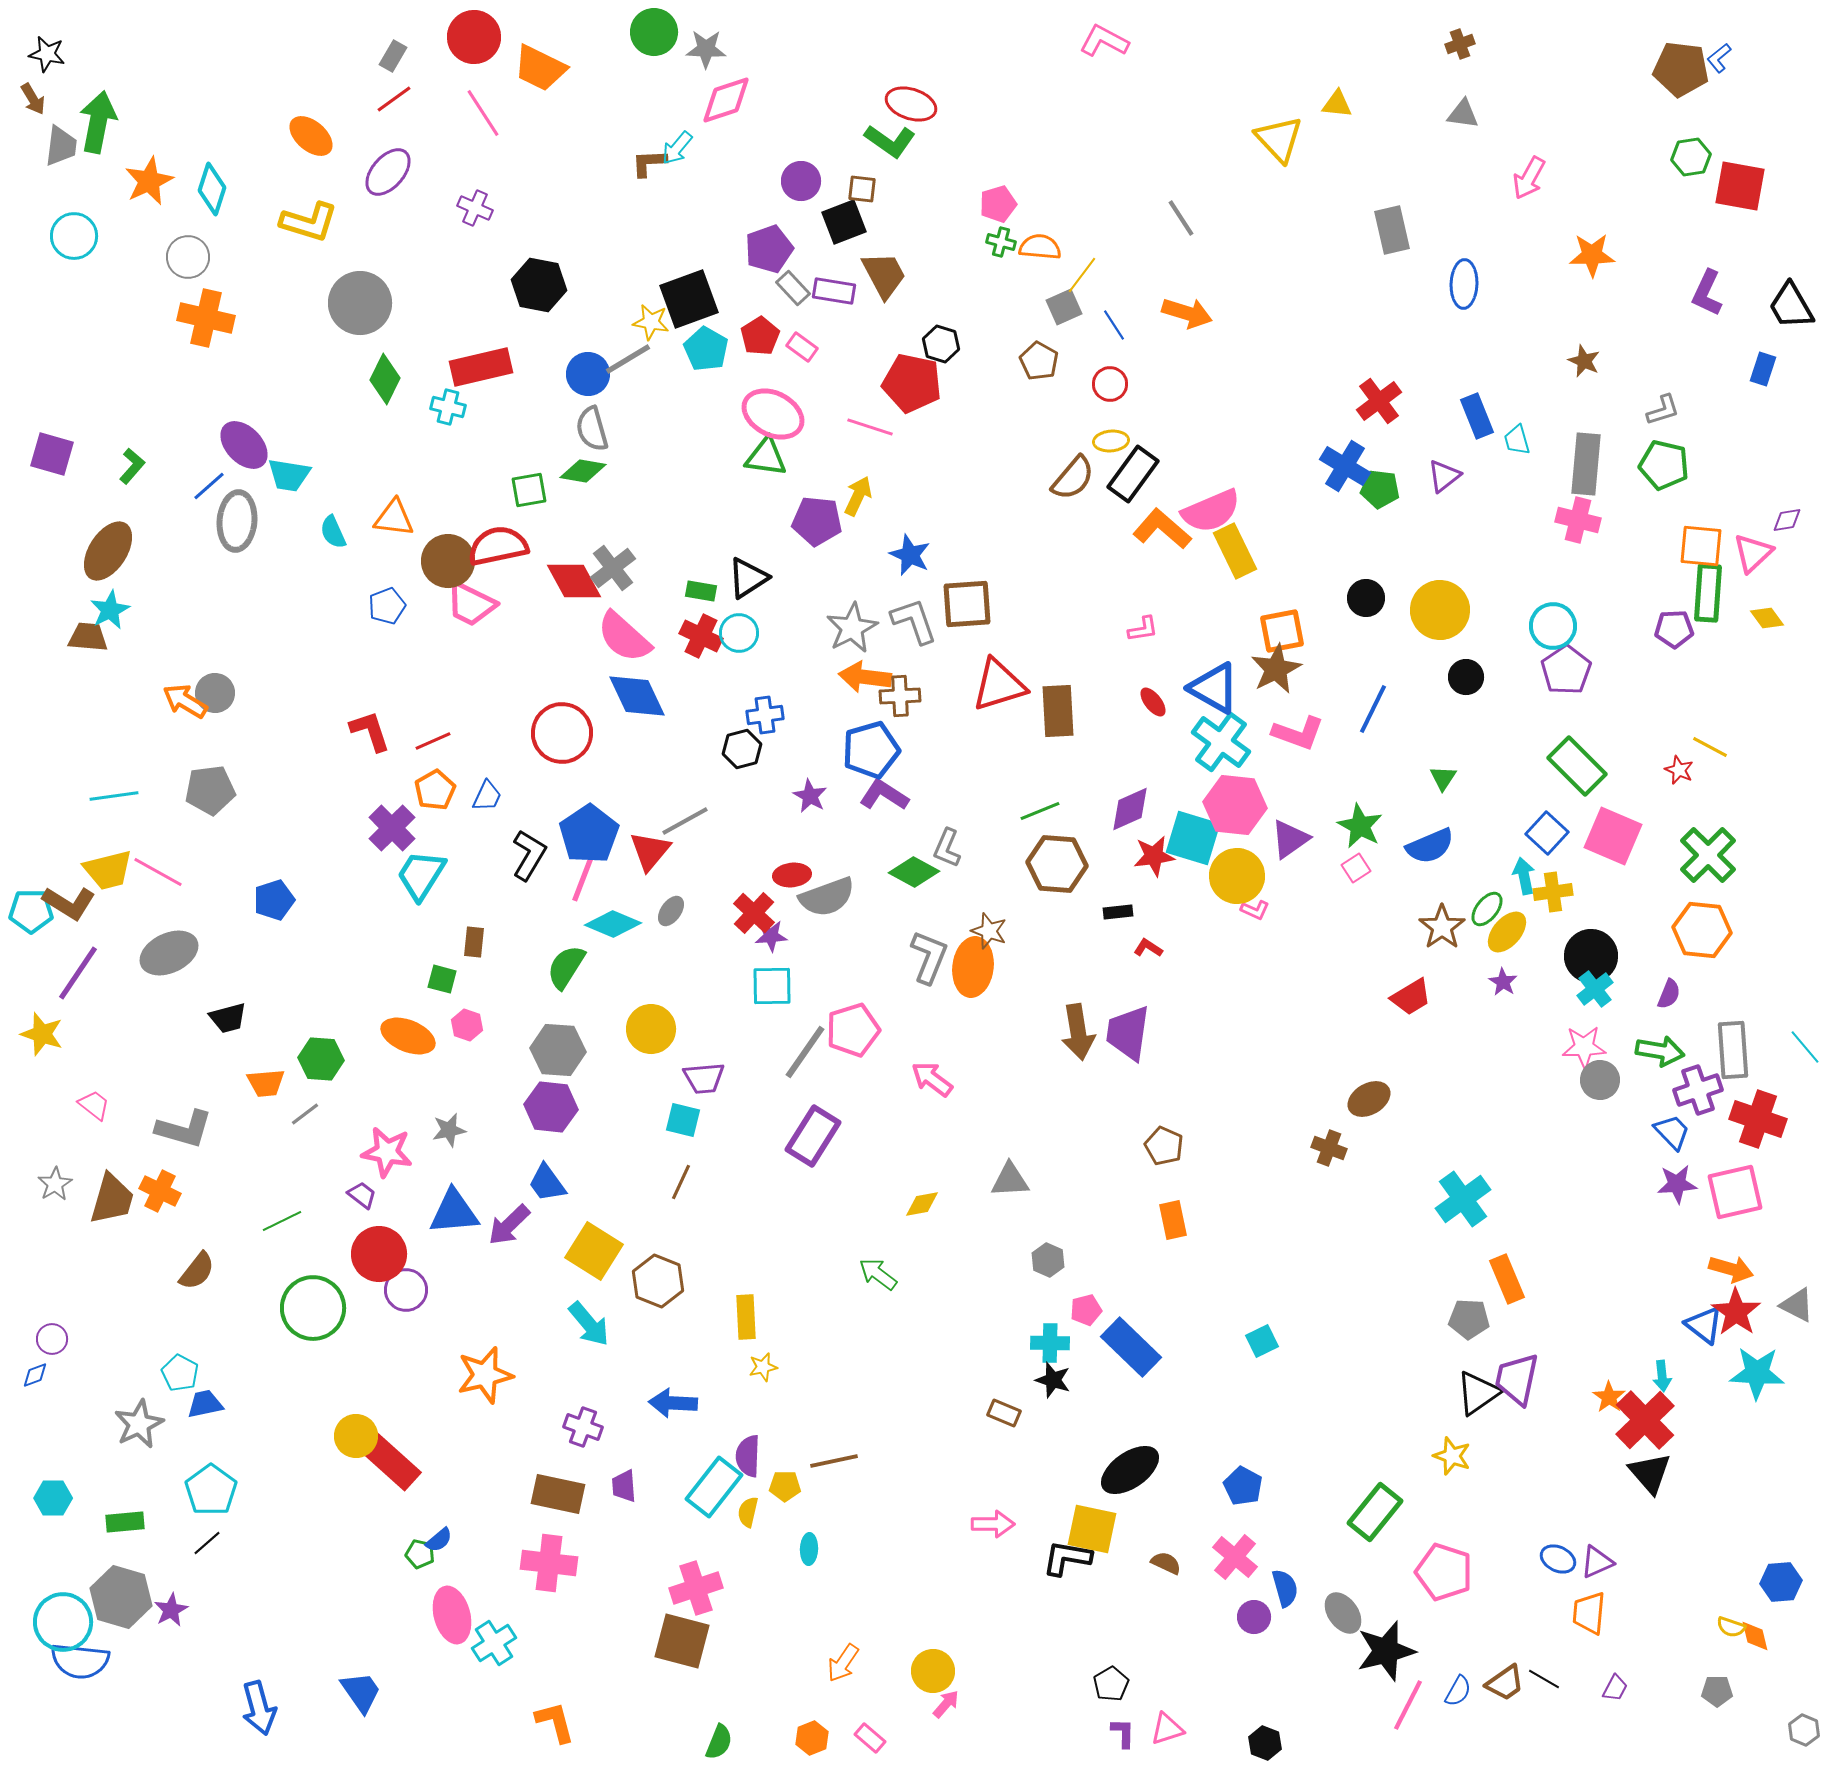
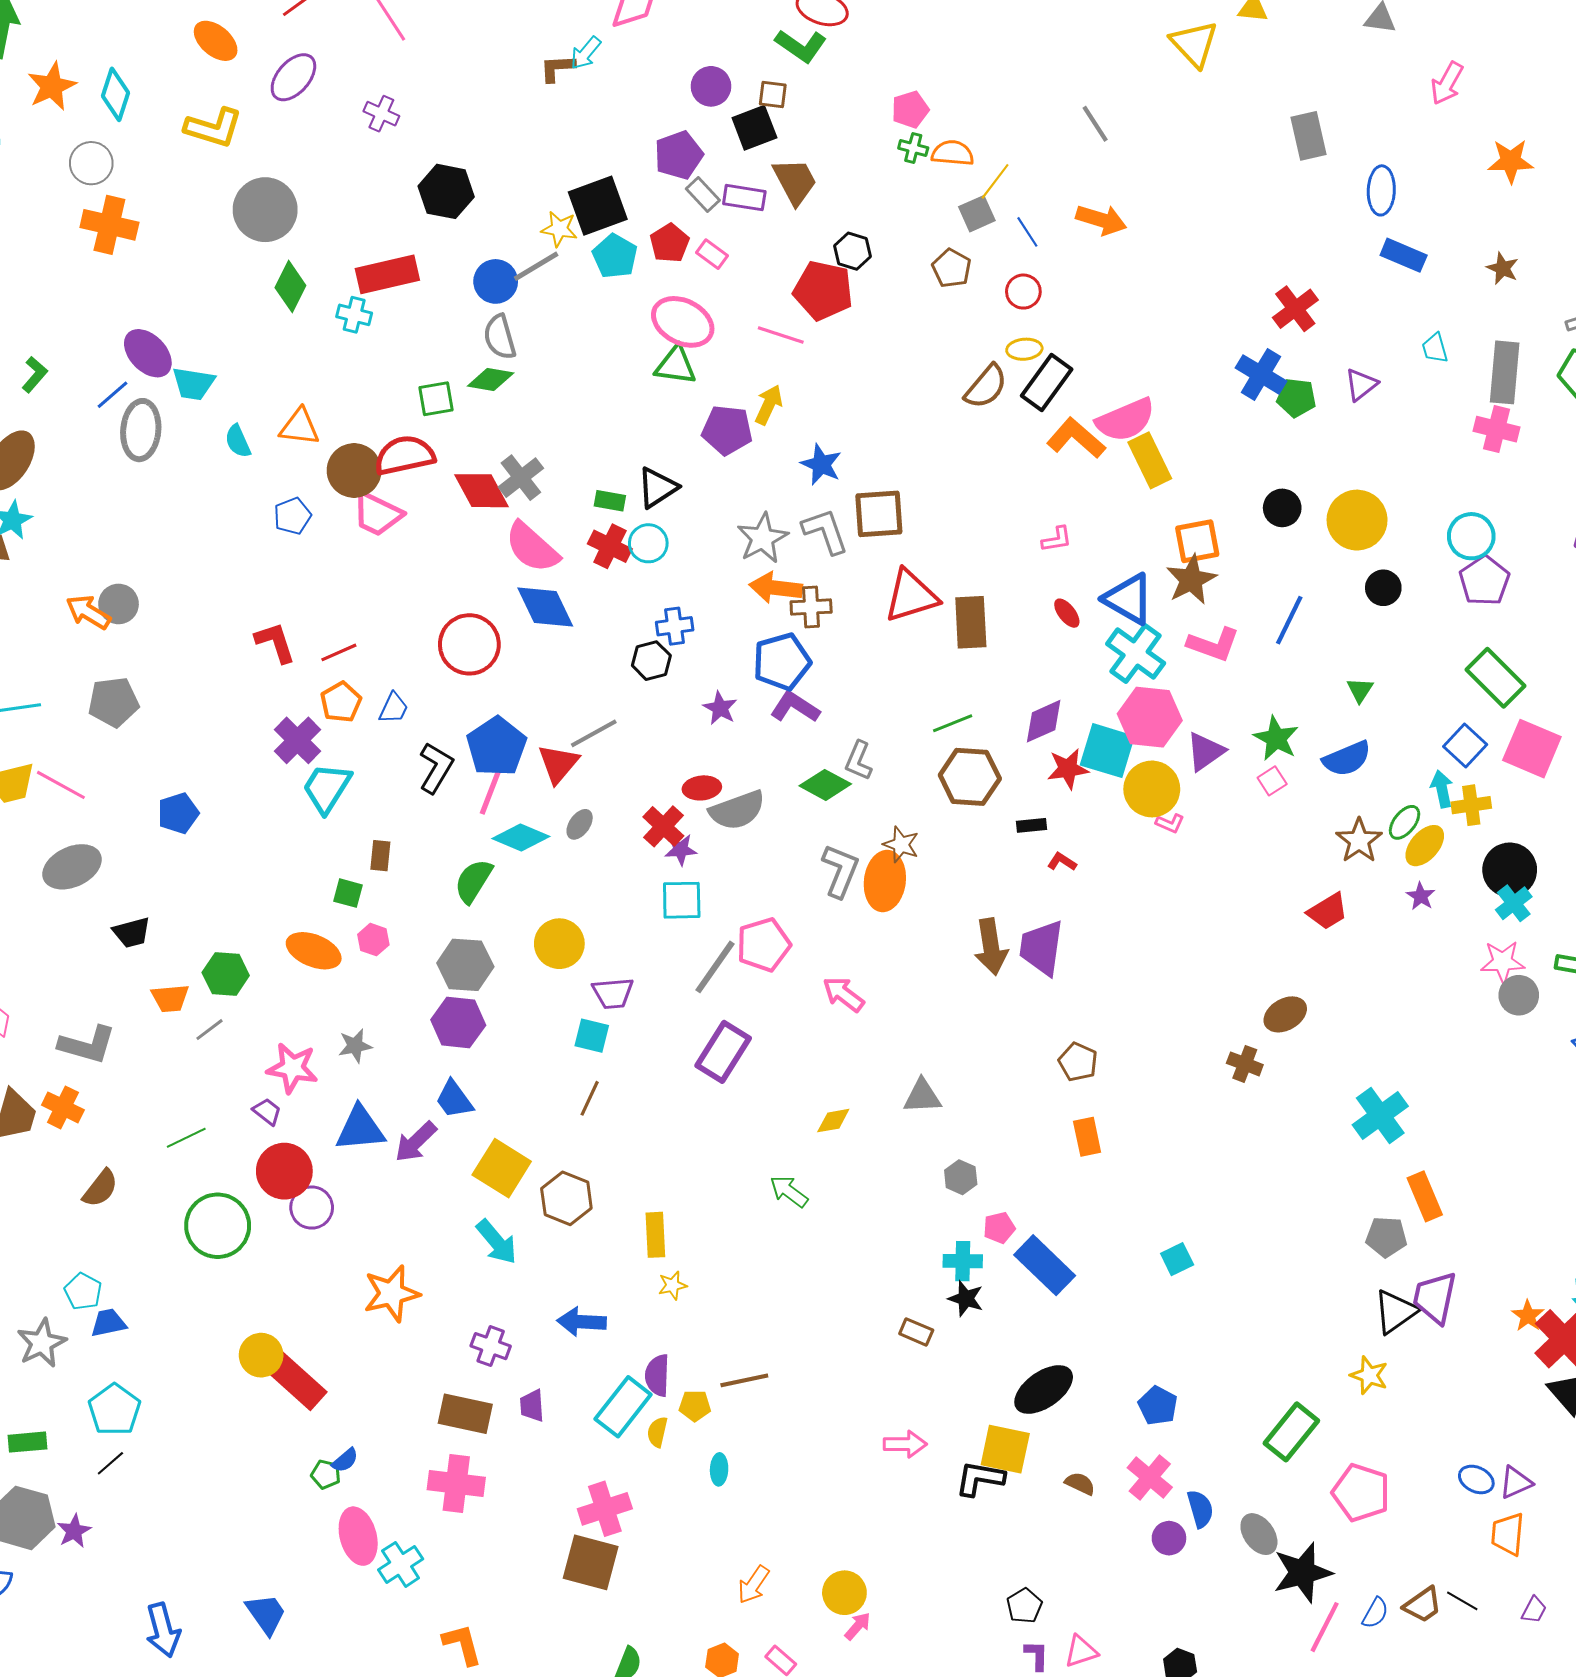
blue rectangle: (1477, 416) -> (1404, 255), moved, turned -45

